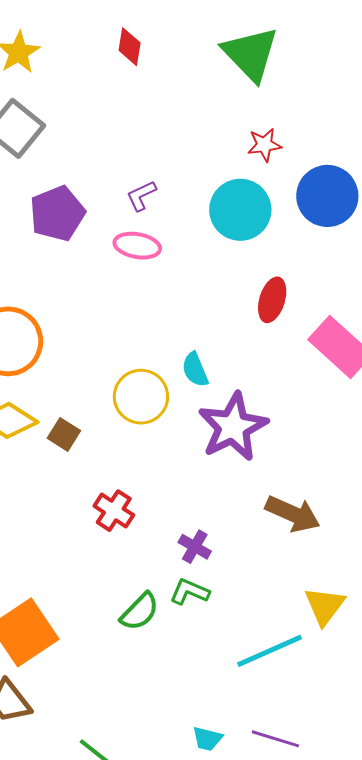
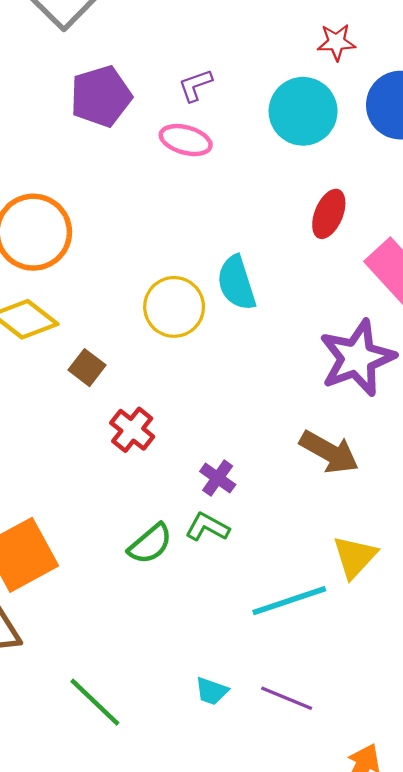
cyan semicircle: (195, 370) -> (236, 283), size x1.4
purple star: (233, 427) -> (357, 358), moved
brown square: (64, 434) -> (87, 368), moved

